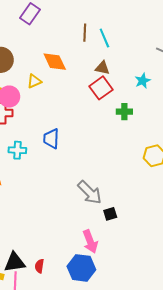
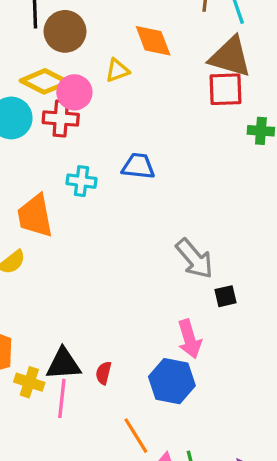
brown triangle: (102, 68) -> (230, 57), size x1.8
red square: (101, 88) -> (226, 89), turned 30
blue trapezoid: (51, 139) -> (138, 166), turned 90

